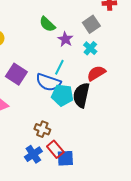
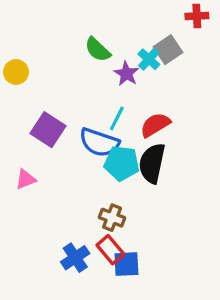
cyan cross: (90, 48) -> (149, 59), moved
red semicircle: (96, 73) -> (155, 125), moved
brown cross: (42, 129) -> (112, 218), moved

